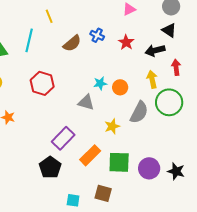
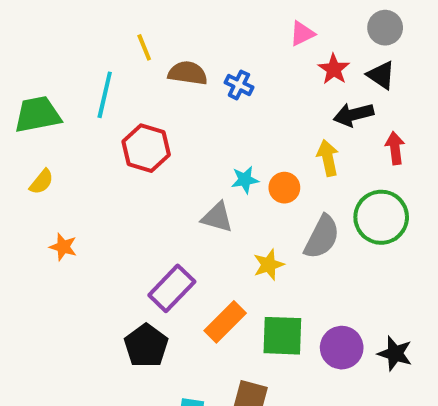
red star: (126, 42) -> (334, 69), moved
brown semicircle: (72, 43) -> (188, 73), moved, turned -132
yellow arrow: (152, 79) -> (328, 158), moved
red hexagon: (42, 83) -> (146, 148), moved

